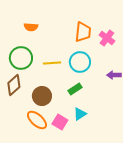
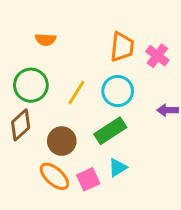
yellow line: (52, 63) -> (76, 92), turned -54
green rectangle: (75, 89) -> (110, 131), size x1.5
pink square: (60, 122) -> (88, 179), turned 35

